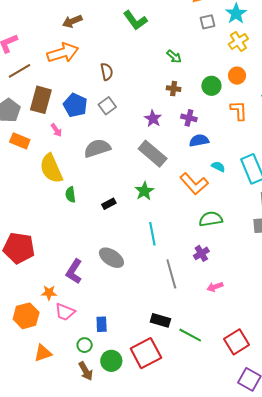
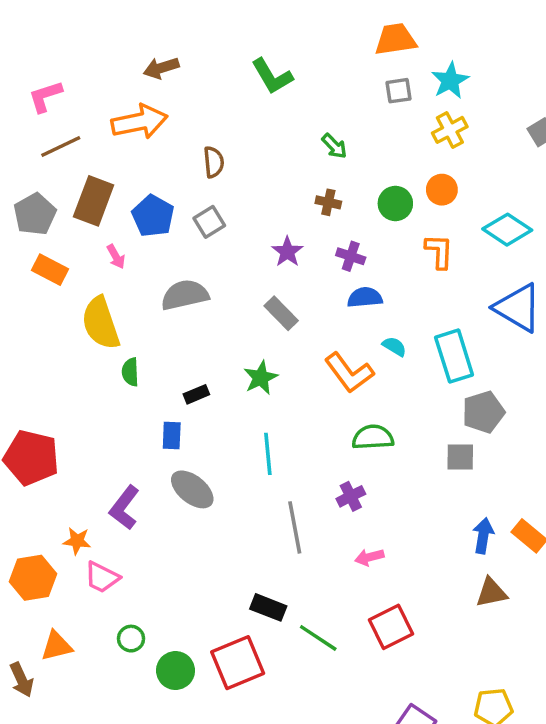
gray rectangle: (153, 154) -> (281, 313), size x0.7
blue rectangle: (102, 324) -> (172, 436), moved
red square: (237, 342) -> (391, 627), moved
brown arrow: (86, 371) -> (22, 680), moved

